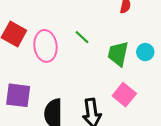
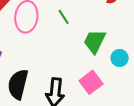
cyan circle: (145, 52) -> (120, 58), moved

